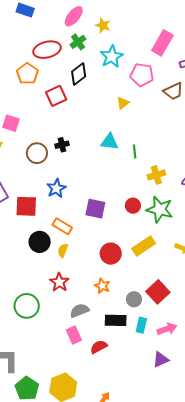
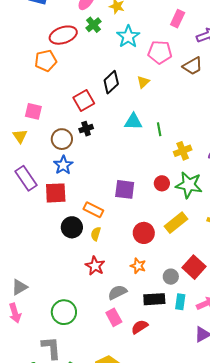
pink rectangle: (162, 43) -> (178, 19), size x0.7
orange pentagon: (27, 74) -> (46, 61), turned 30
black diamond: (79, 74) -> (111, 82), moved
red square: (56, 96) -> (84, 101), moved
blue star: (56, 188) -> (63, 165), moved
green circle: (27, 306) -> (64, 312), moved

